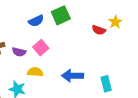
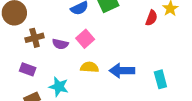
red semicircle: (99, 30) -> (151, 18), turned -88
yellow semicircle: (35, 72) -> (89, 67), moved

